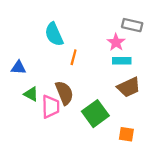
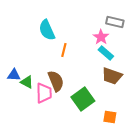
cyan rectangle: (122, 61) -> (106, 53), turned 42
blue triangle: (18, 68) -> (14, 75), moved
brown trapezoid: (129, 87) -> (112, 76), turned 45

